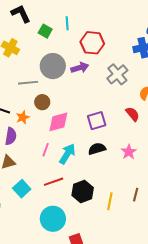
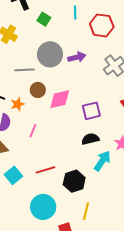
cyan line: (67, 23) -> (75, 13), moved
red hexagon: (92, 43) -> (102, 25), moved
pink diamond: (58, 122) -> (60, 99), moved
pink line: (46, 150) -> (33, 131), moved
cyan arrow: (67, 154) -> (102, 161), moved
yellow line: (110, 201) -> (86, 211), moved

